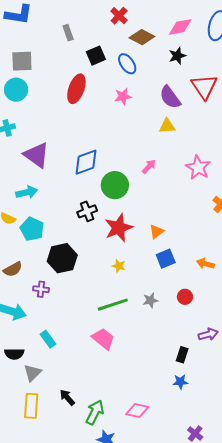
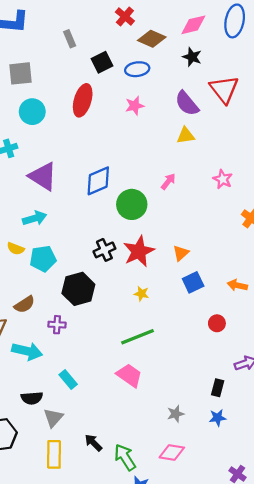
black star: (177, 56) -> (192, 57), turned -30
blue ellipse: (127, 64) -> (137, 69), turned -60
cyan circle: (16, 90) -> (32, 112), moved
pink star: (198, 167) -> (223, 179), size x0.7
black cross: (87, 211) -> (104, 250), moved
cyan pentagon: (32, 229) -> (43, 259), turned -30
gray star: (150, 300) -> (176, 414), moved
green arrow: (95, 412) -> (125, 457), turned -55

